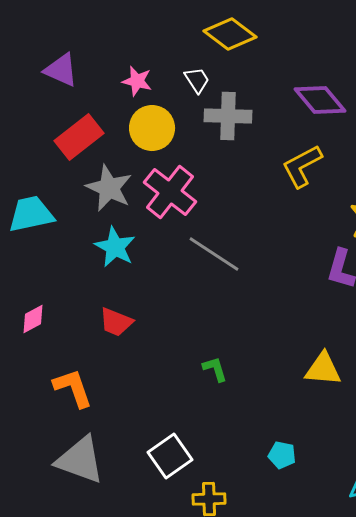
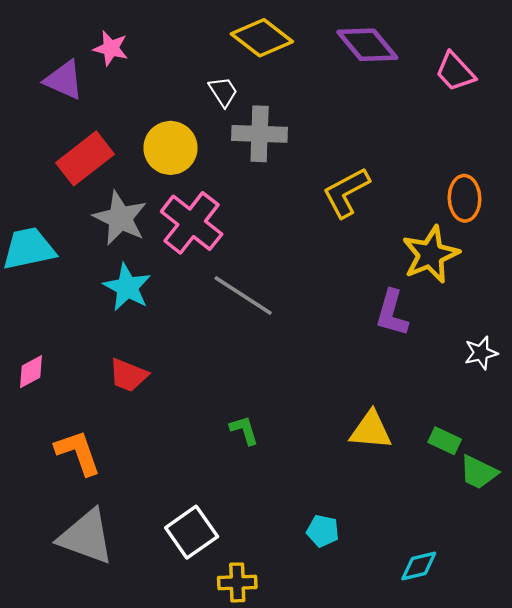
pink star: (137, 81) -> (111, 48), moved
purple diamond: (320, 100) -> (367, 45), moved

